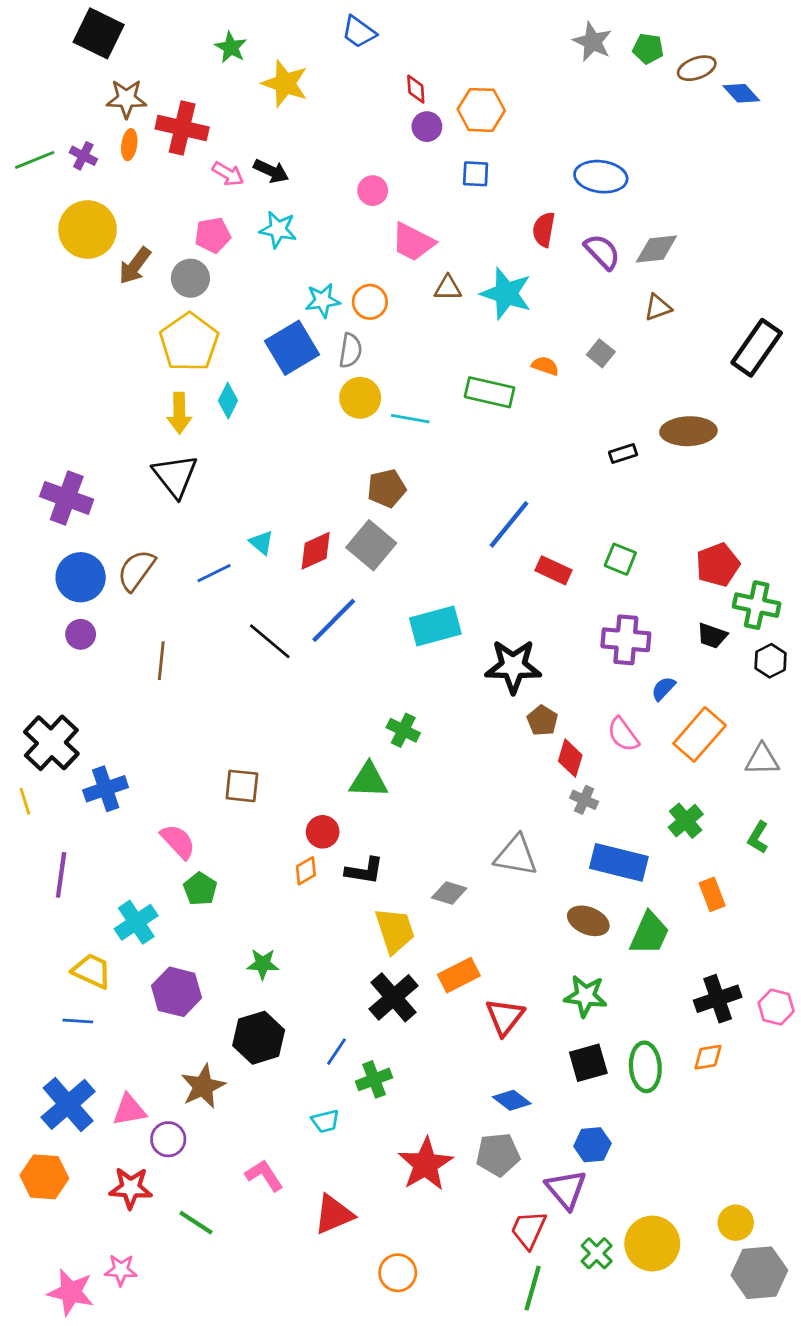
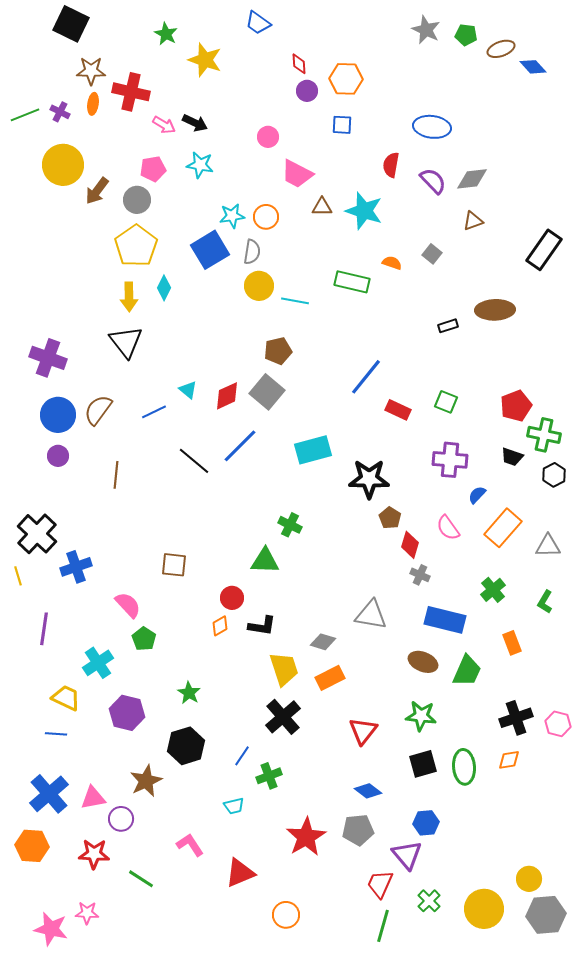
green star: (263, 964) -> (189, 693), turned 30
orange rectangle: (459, 975) -> (330, 678), moved
yellow circle: (652, 1244) -> (484, 909), moved

